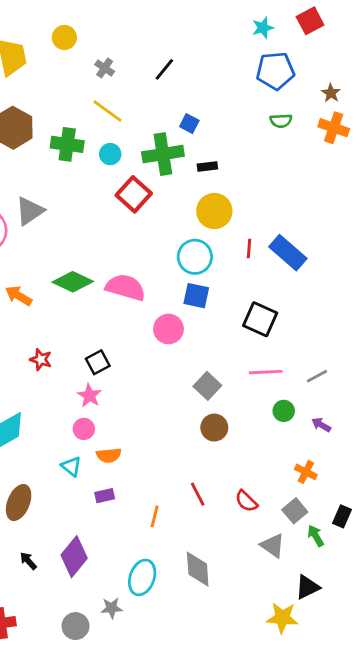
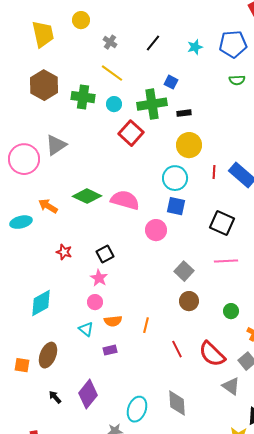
cyan star: (263, 28) -> (195, 47), moved
green circle: (284, 411) -> (231, 311), moved
red semicircle: (246, 501) -> (212, 354), size x1.6
orange line: (155, 516) -> (146, 325), moved

